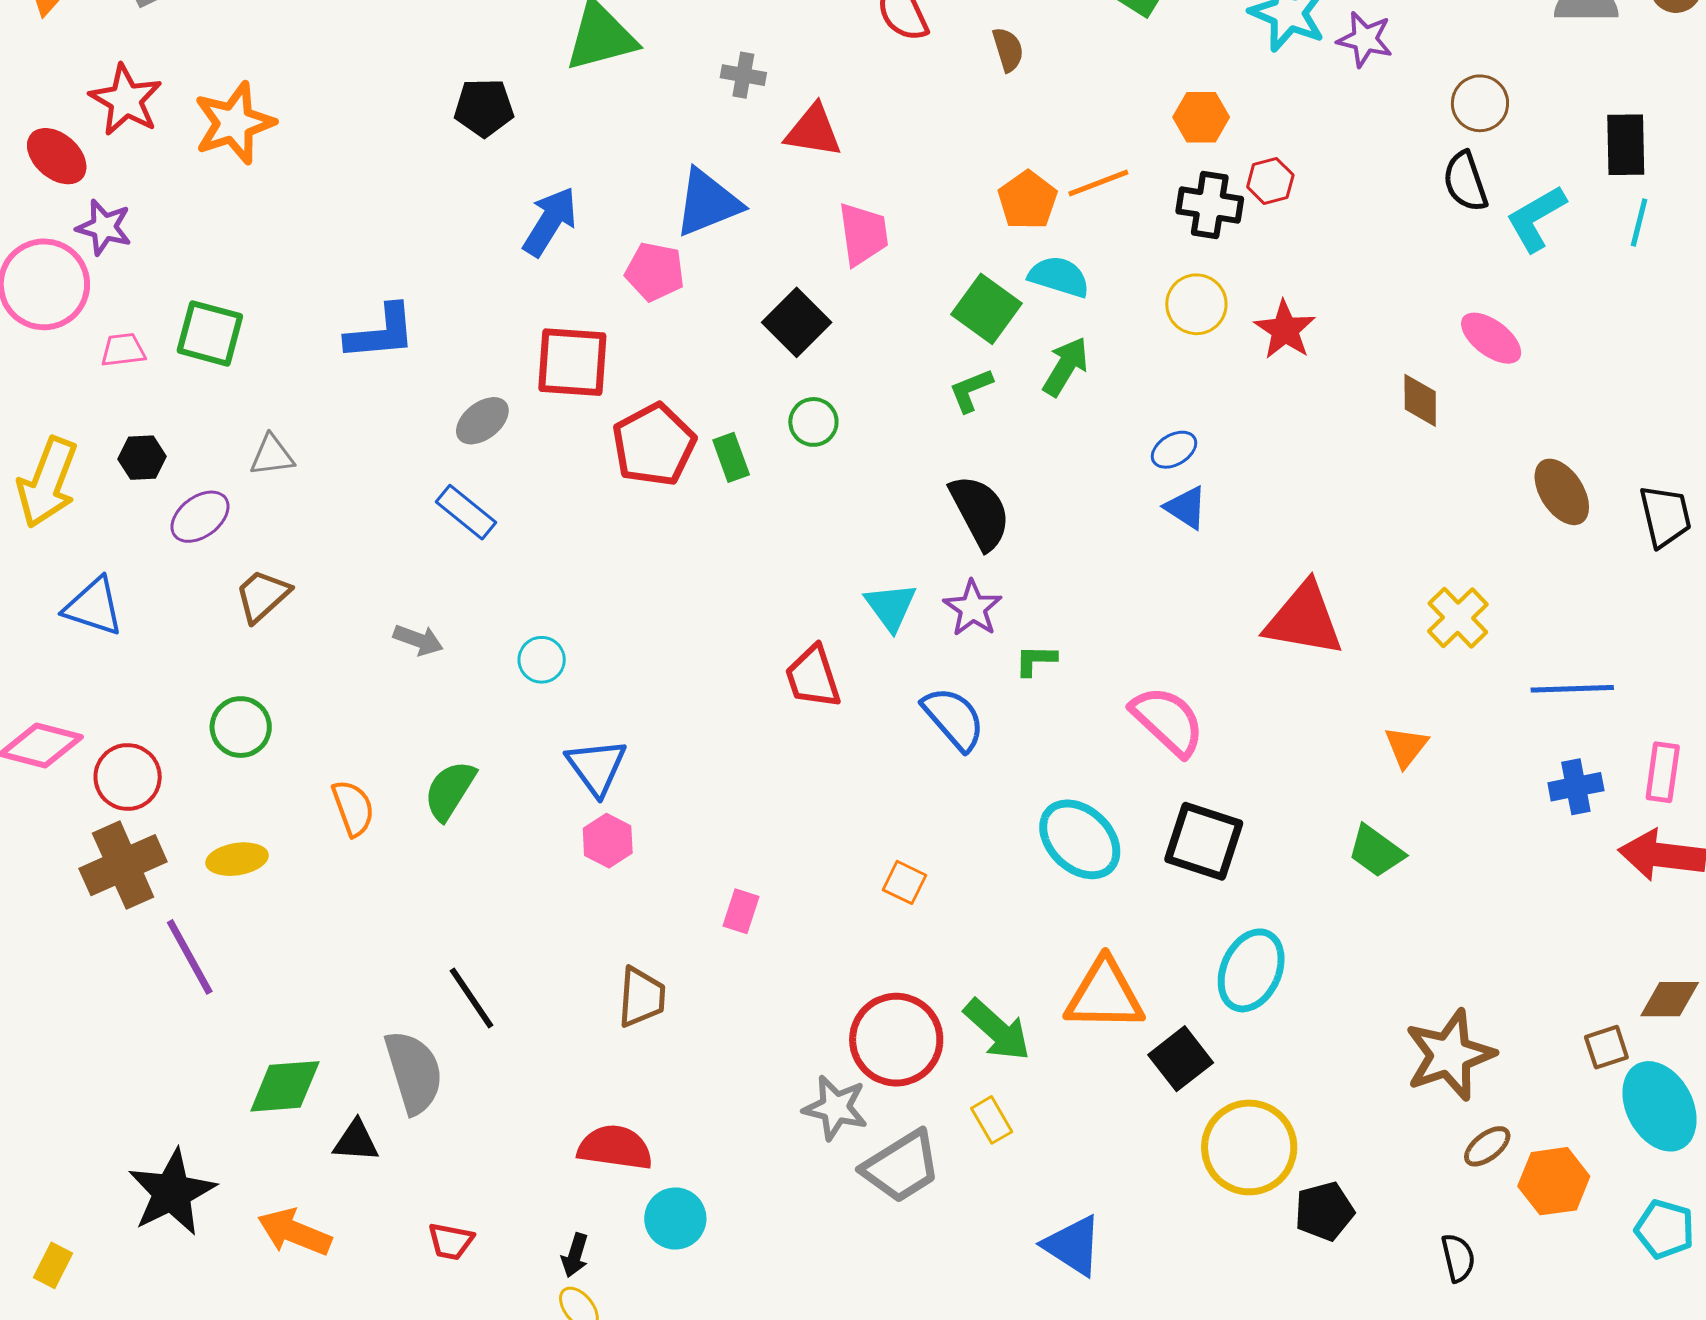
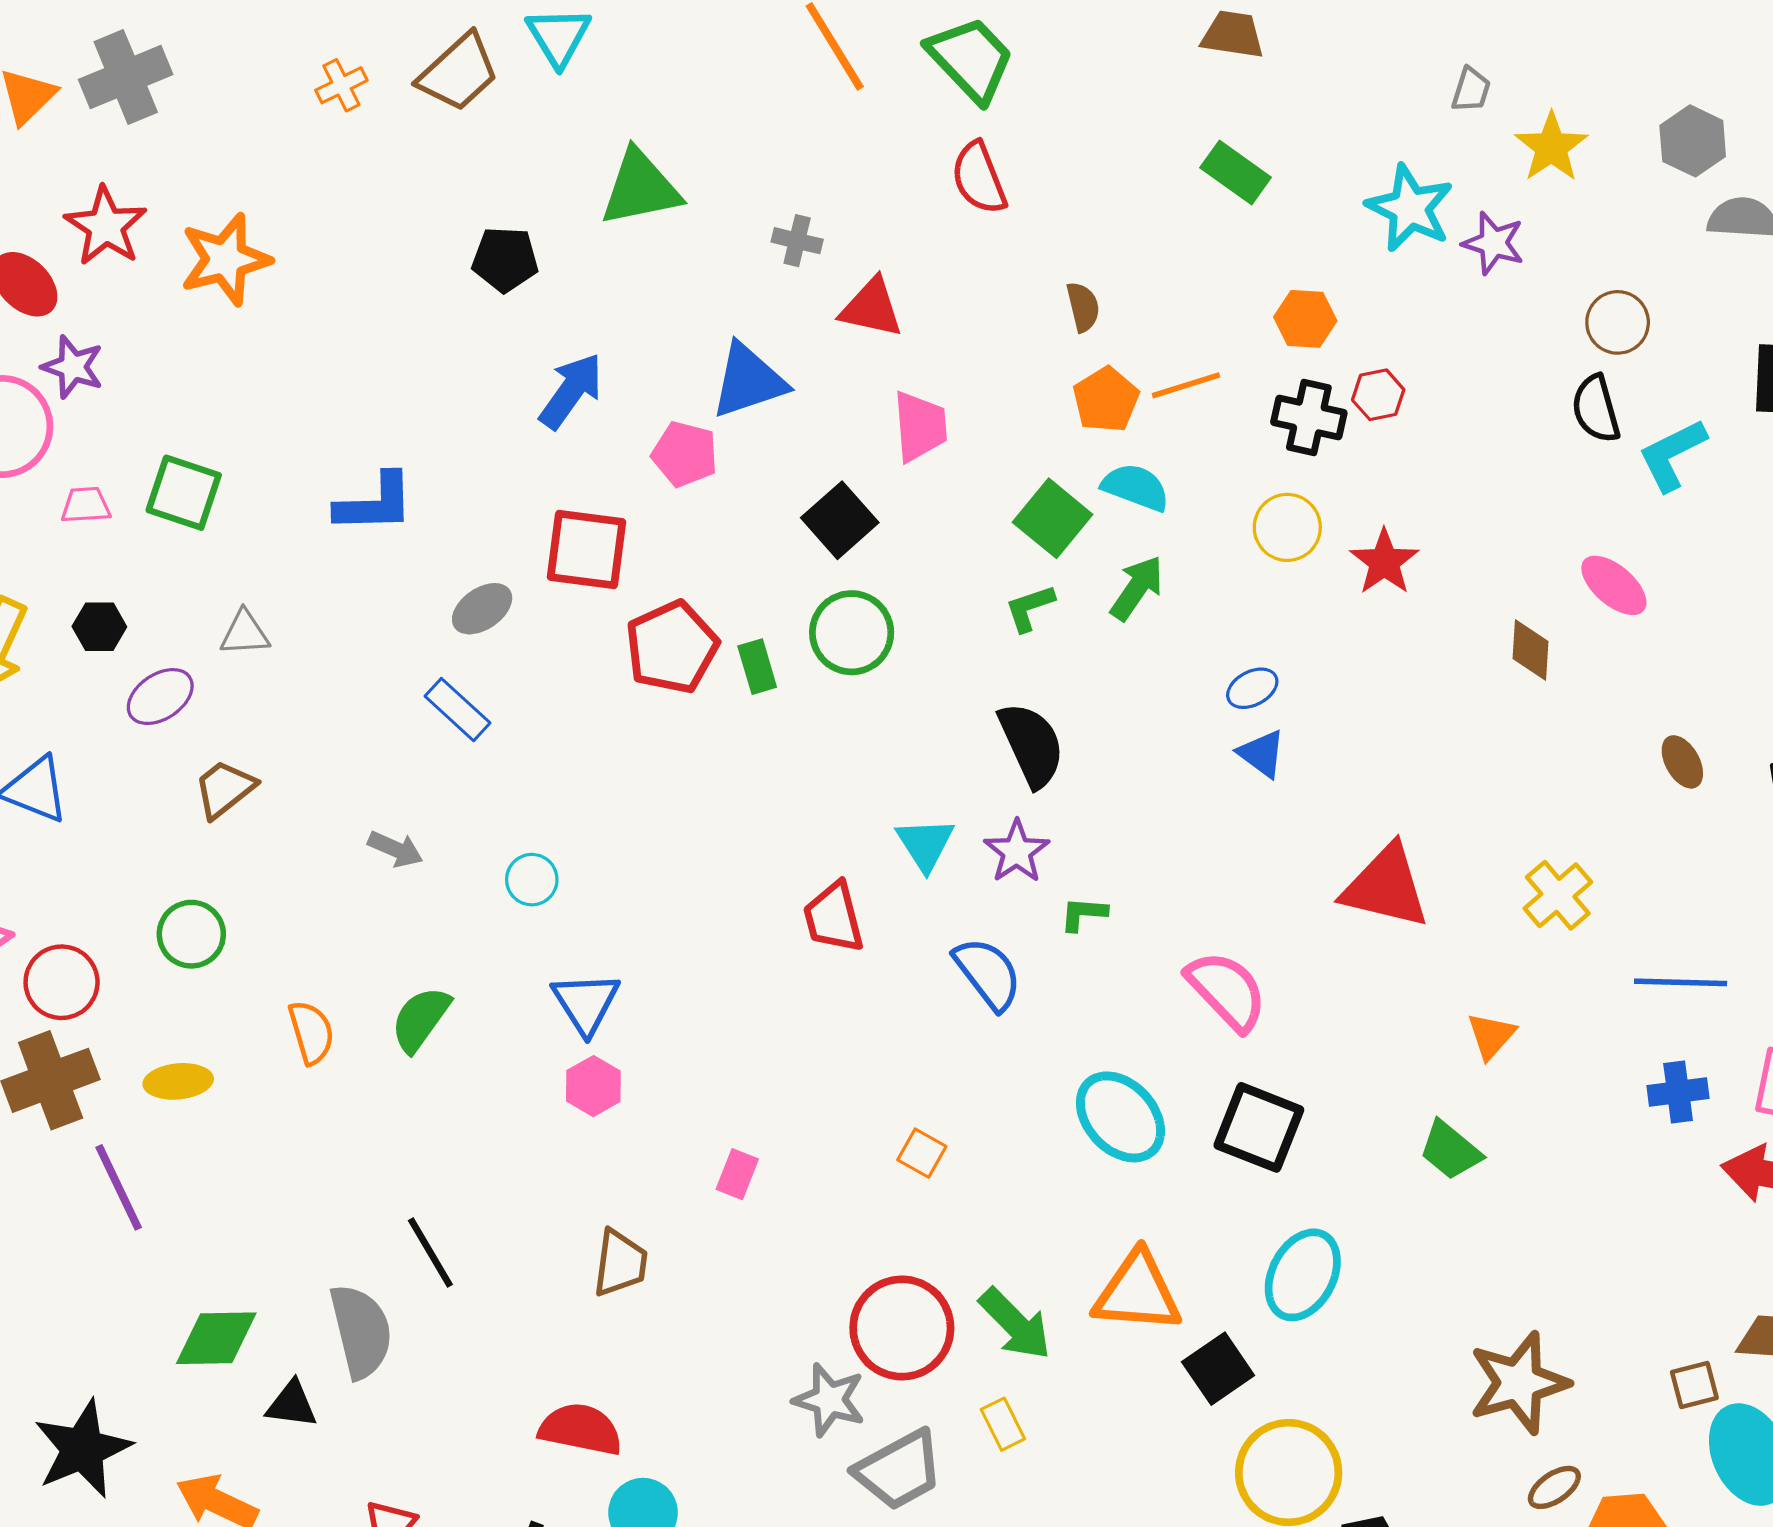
brown semicircle: (1008, 50) -> (1083, 307), moved
green circle: (813, 422) -> (852, 633), size x1.5
brown ellipse: (1562, 492) -> (1682, 762), size x0.7

